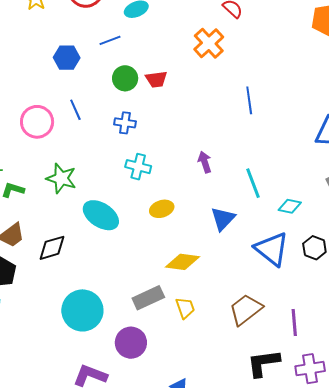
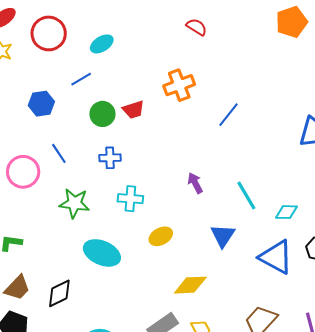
orange cross: (209, 43) -> (179, 85), moved, turned 32
blue line: (249, 100) -> (229, 115), turned 56
green star: (61, 178) -> (74, 203), moved

